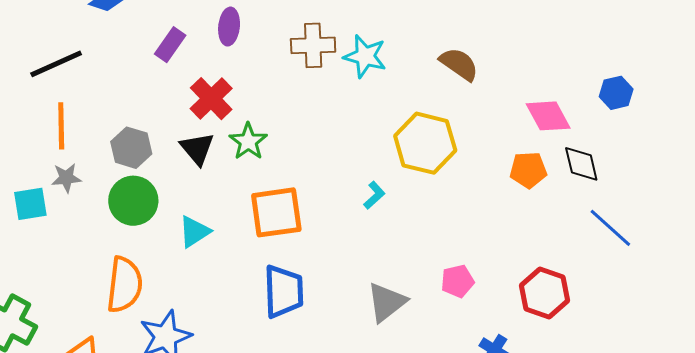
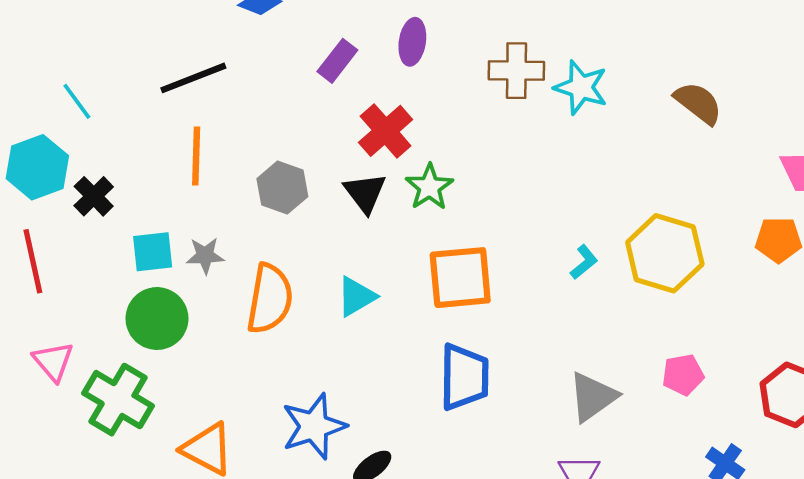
yellow hexagon: (425, 143) -> (665, 253), moved
gray star: (66, 178) -> (205, 256), moved
green circle: (133, 201) -> (157, 319), moved
orange semicircle: (124, 285) -> (270, 299), moved

